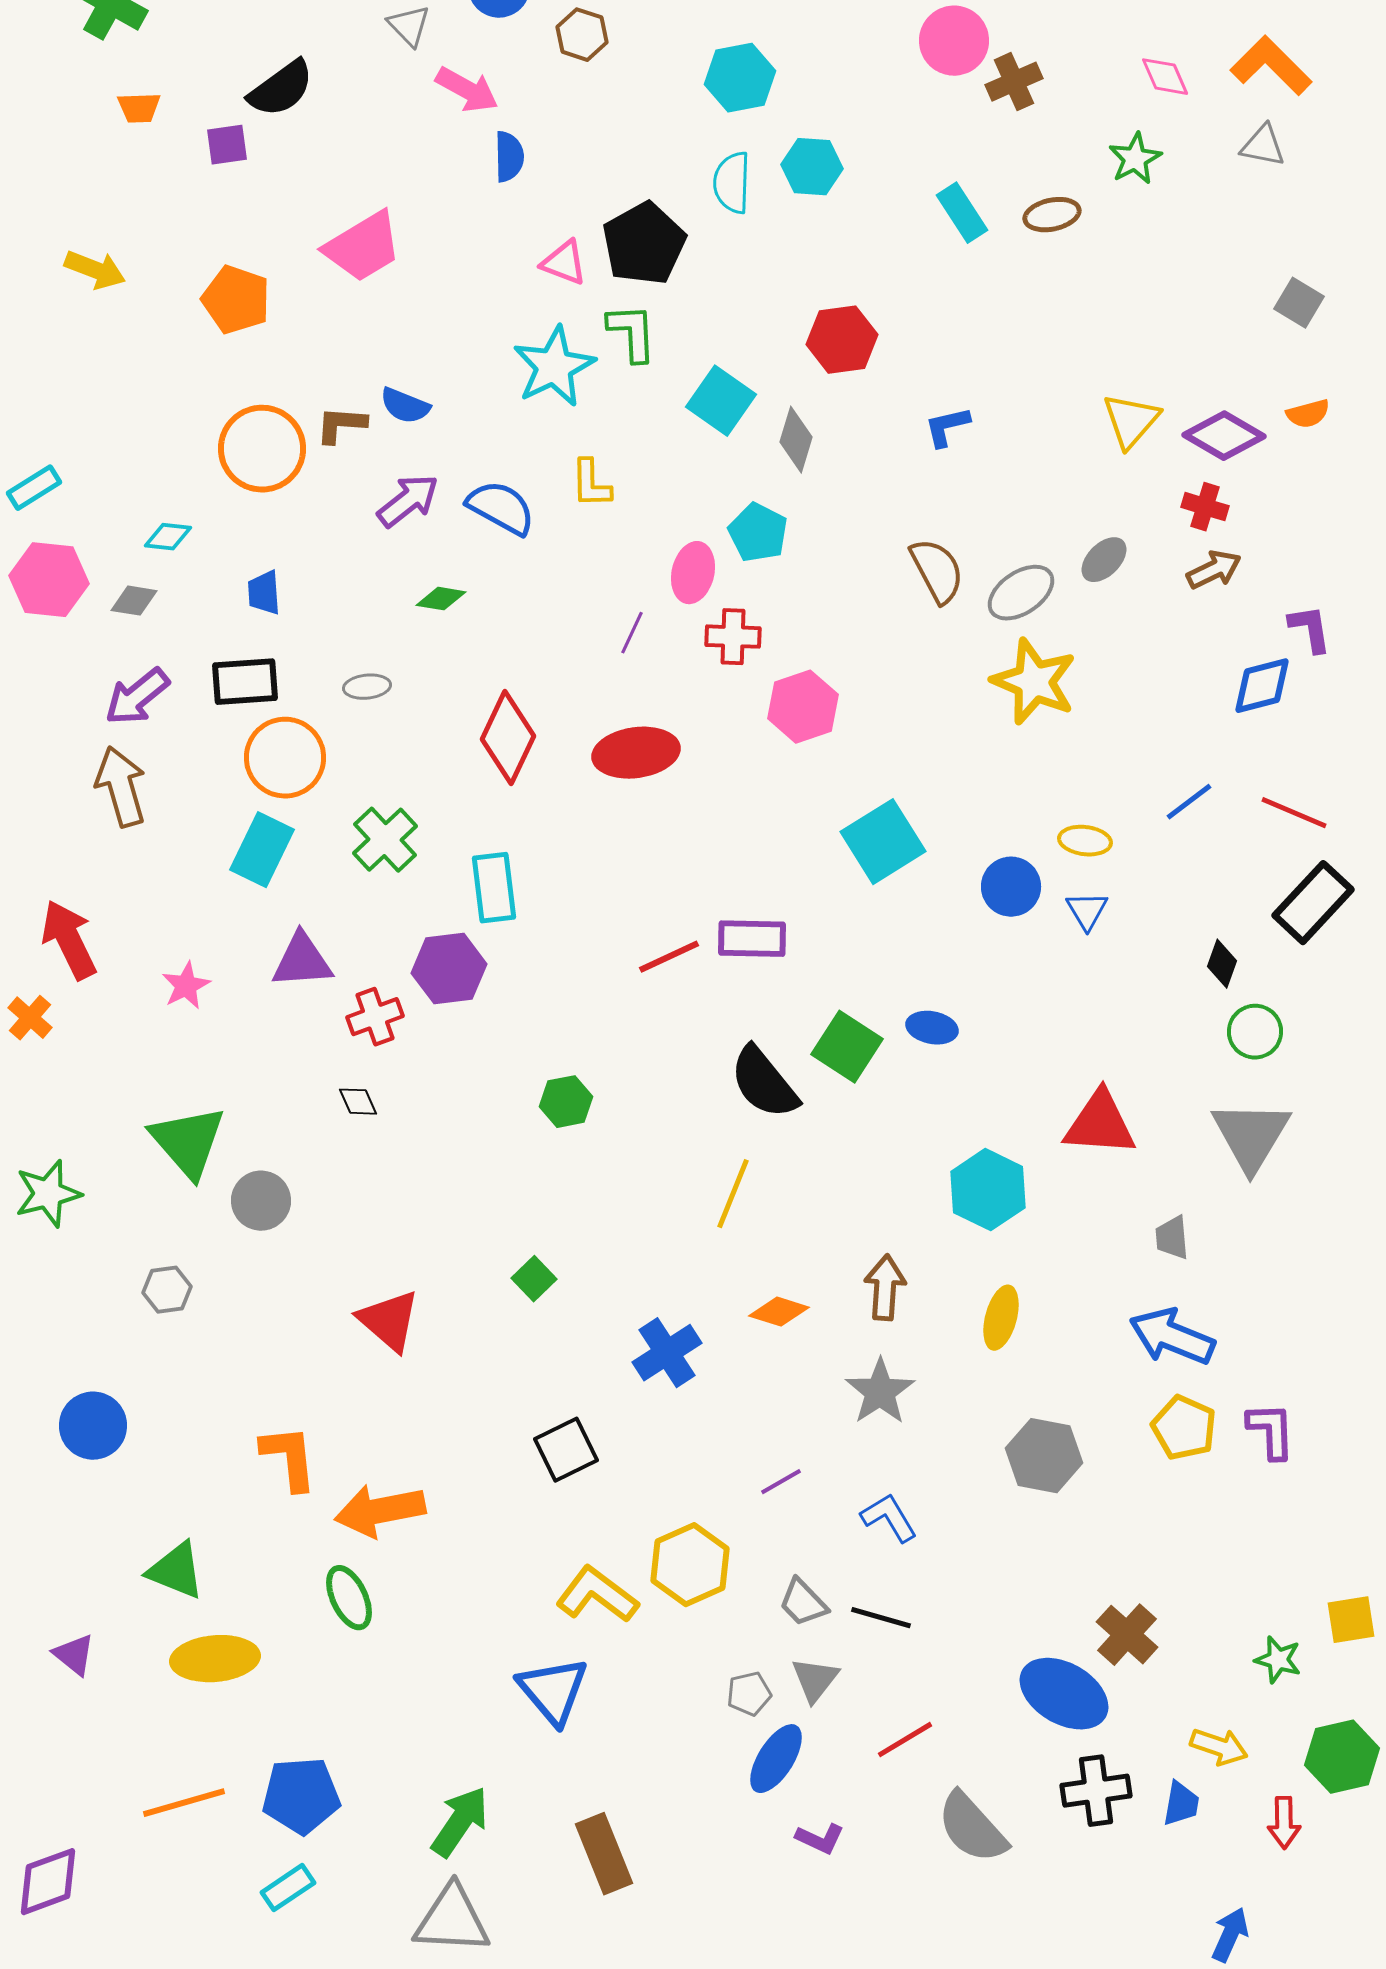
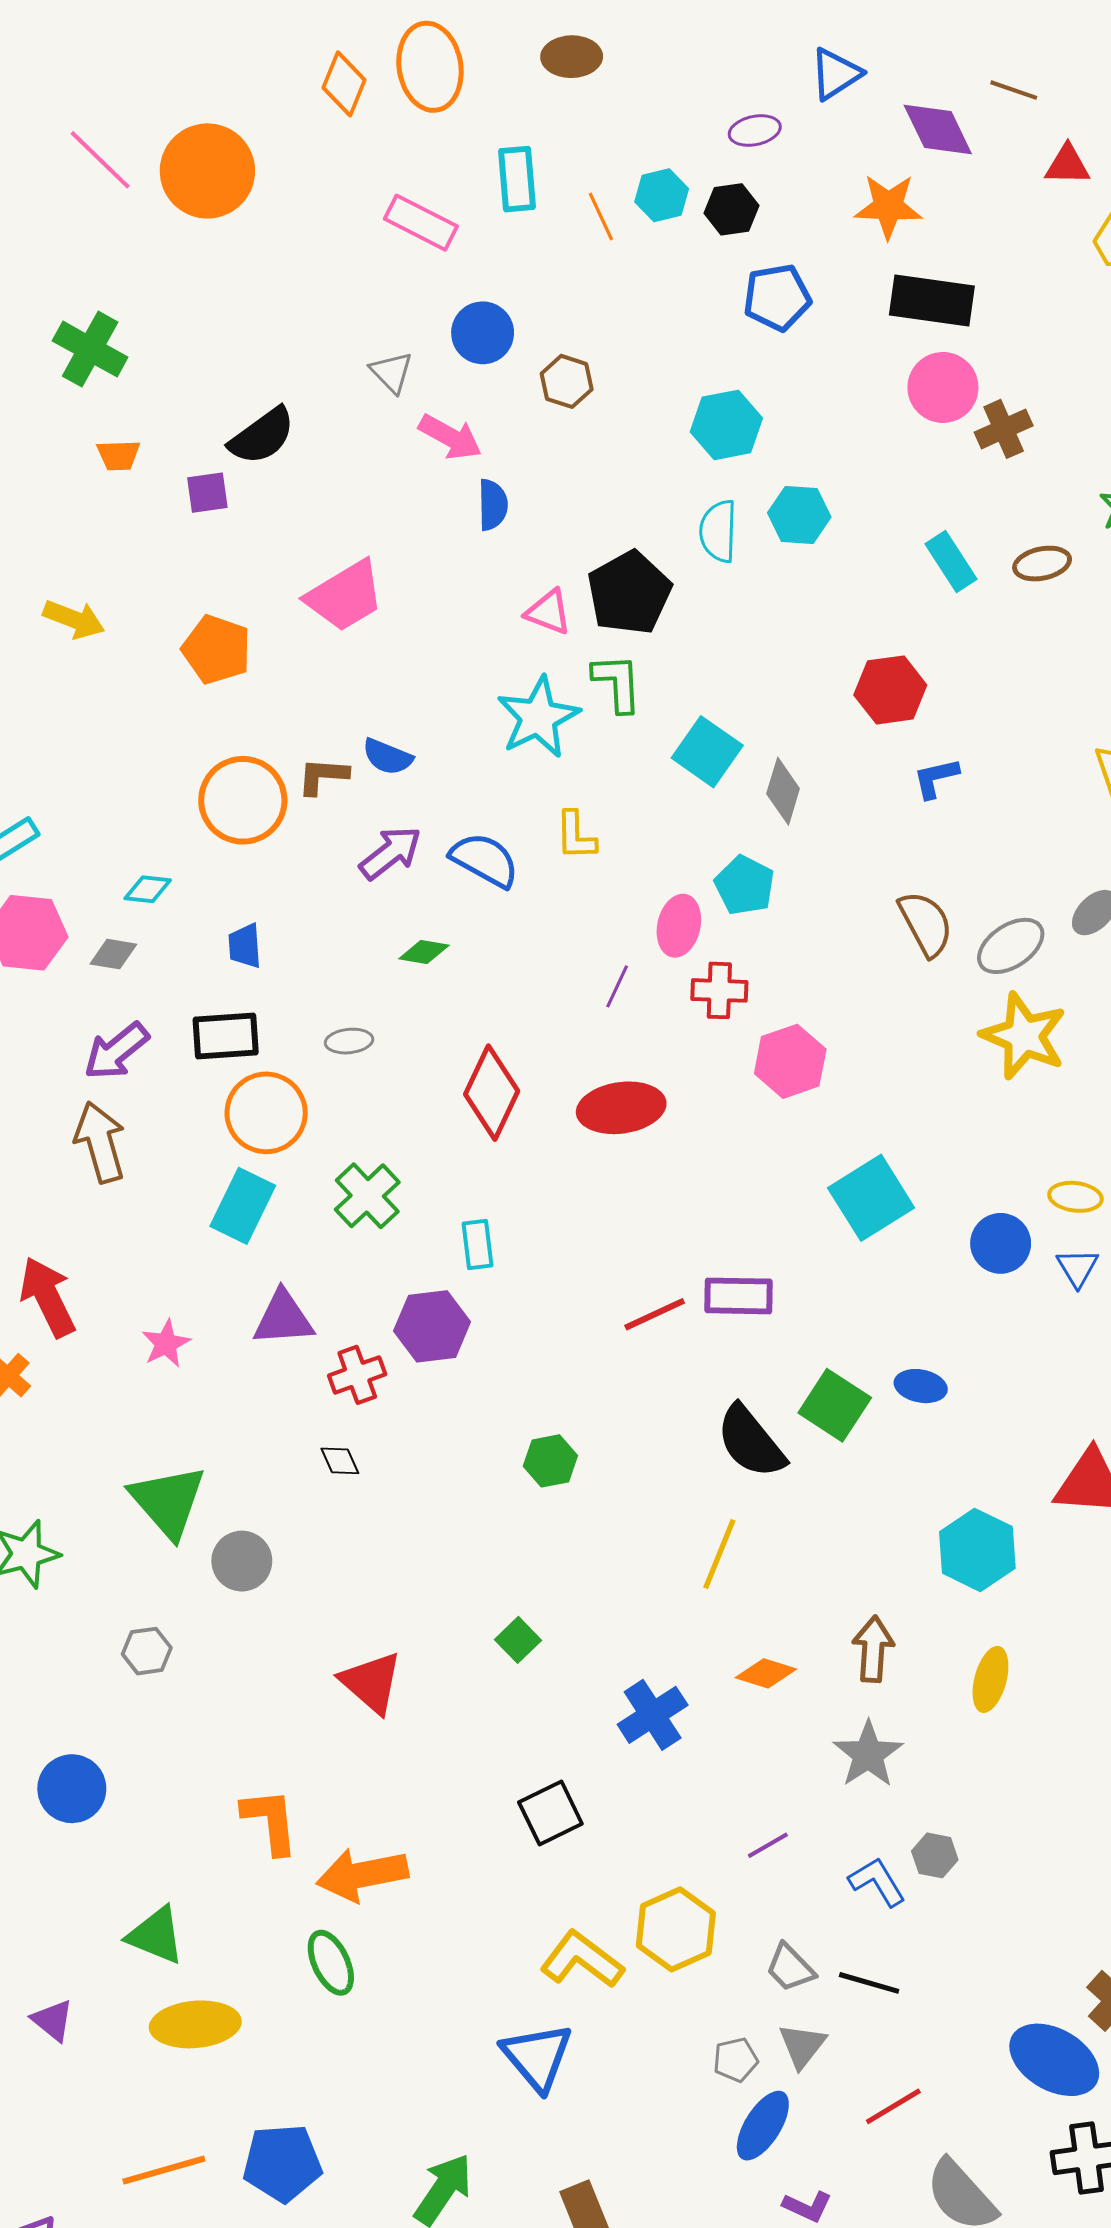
red hexagon: (842, 340) -> (890, 690), moved
cyan rectangle: (494, 888) -> (478, 1244), size x0.7
gray hexagon: (1044, 1456) -> (935, 1855), moved, size x0.6

